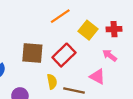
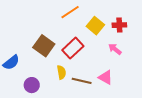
brown square: (32, 53) -> (44, 46), turned 30
pink triangle: (97, 77) -> (106, 77), moved

